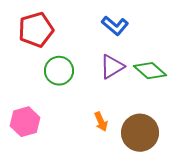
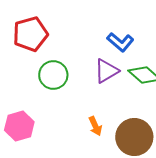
blue L-shape: (115, 26) -> (120, 42), moved

